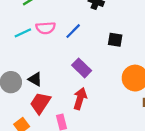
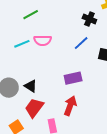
blue line: (73, 31) -> (81, 43), moved
purple rectangle: (82, 68) -> (73, 78), turned -60

